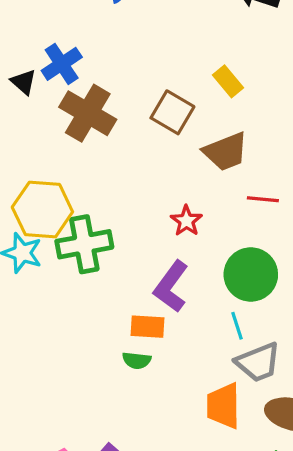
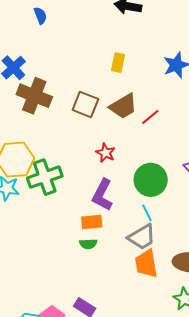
yellow rectangle: (228, 81) -> (118, 63), turned 60
brown square: (172, 112) -> (85, 104), moved
red line: (263, 199) -> (150, 117), moved, turned -36
gray trapezoid: (258, 362) -> (142, 237), moved

